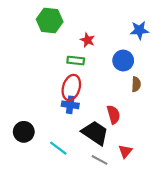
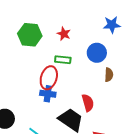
green hexagon: (50, 21) -> (30, 35), moved
green rectangle: (76, 61) -> (63, 60), moved

